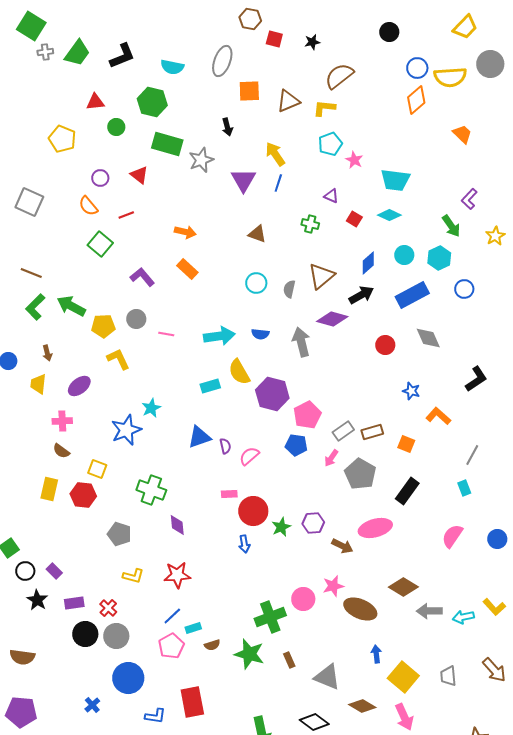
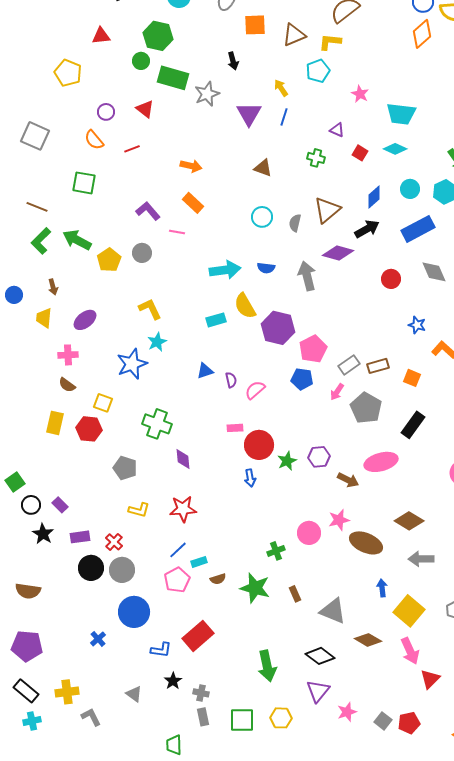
green circle: (116, 127) -> (141, 61), moved
cyan pentagon: (330, 144) -> (318, 71), moved
yellow arrow: (275, 154) -> (281, 88), size x0.7
green square: (100, 244) -> (84, 183), moved, turned -30
yellow pentagon: (103, 326) -> (109, 260), turned -30
pink line: (166, 334) -> (177, 232), moved
yellow L-shape: (118, 359) -> (150, 309), moved
blue triangle: (199, 437) -> (205, 371), size x0.7
gray arrow: (429, 611) -> (421, 559), moved
green cross: (270, 617) -> (276, 551), size x0.6
red rectangle: (192, 702) -> (198, 636), turned 60

